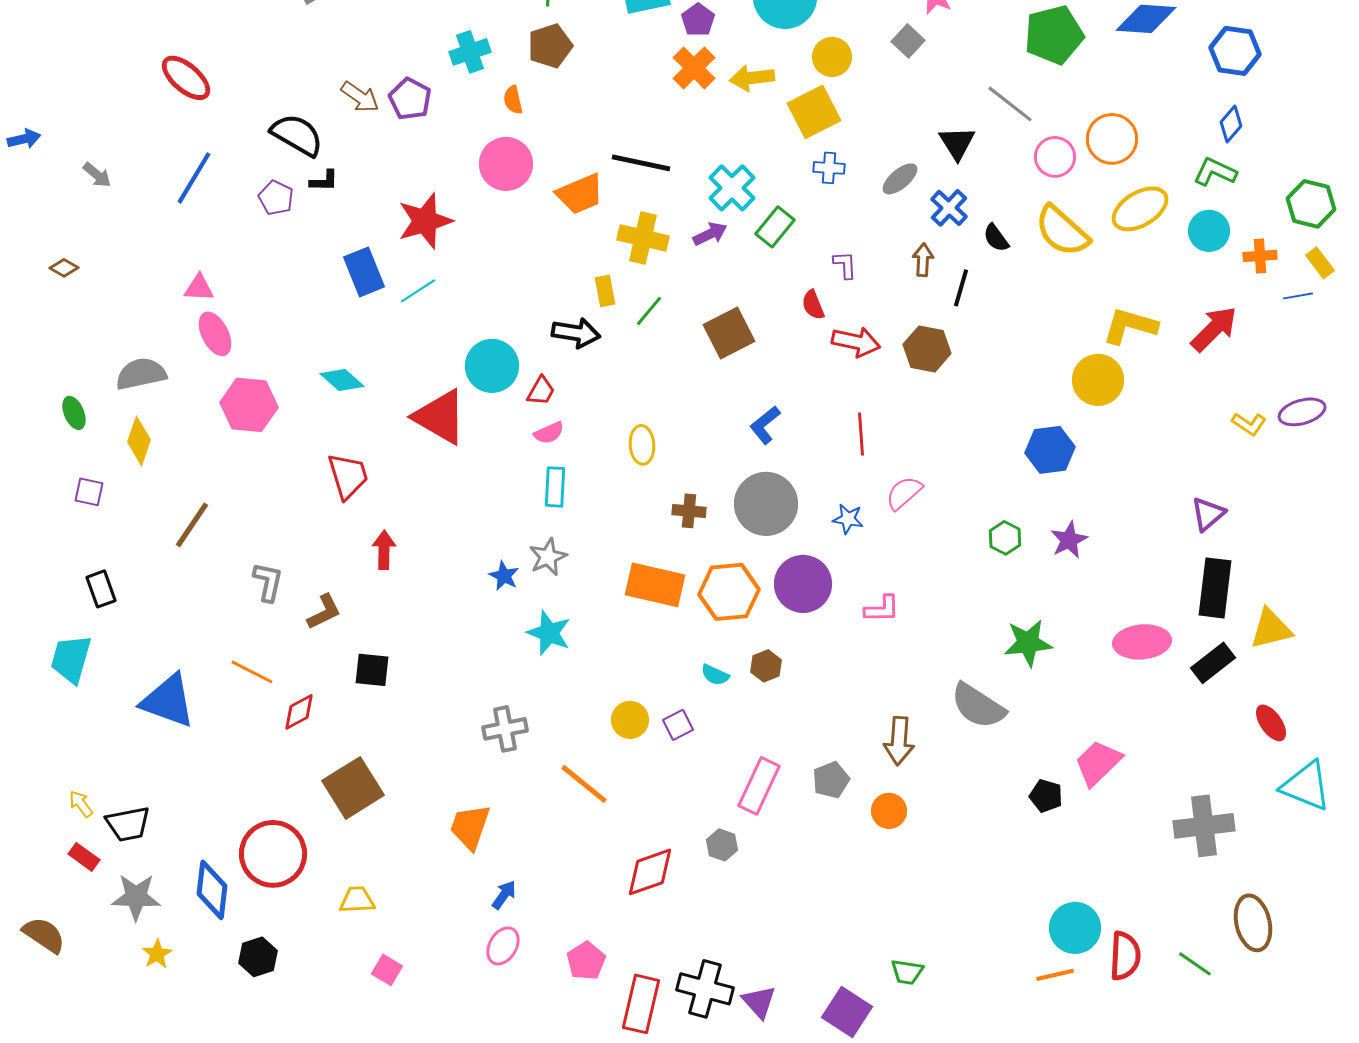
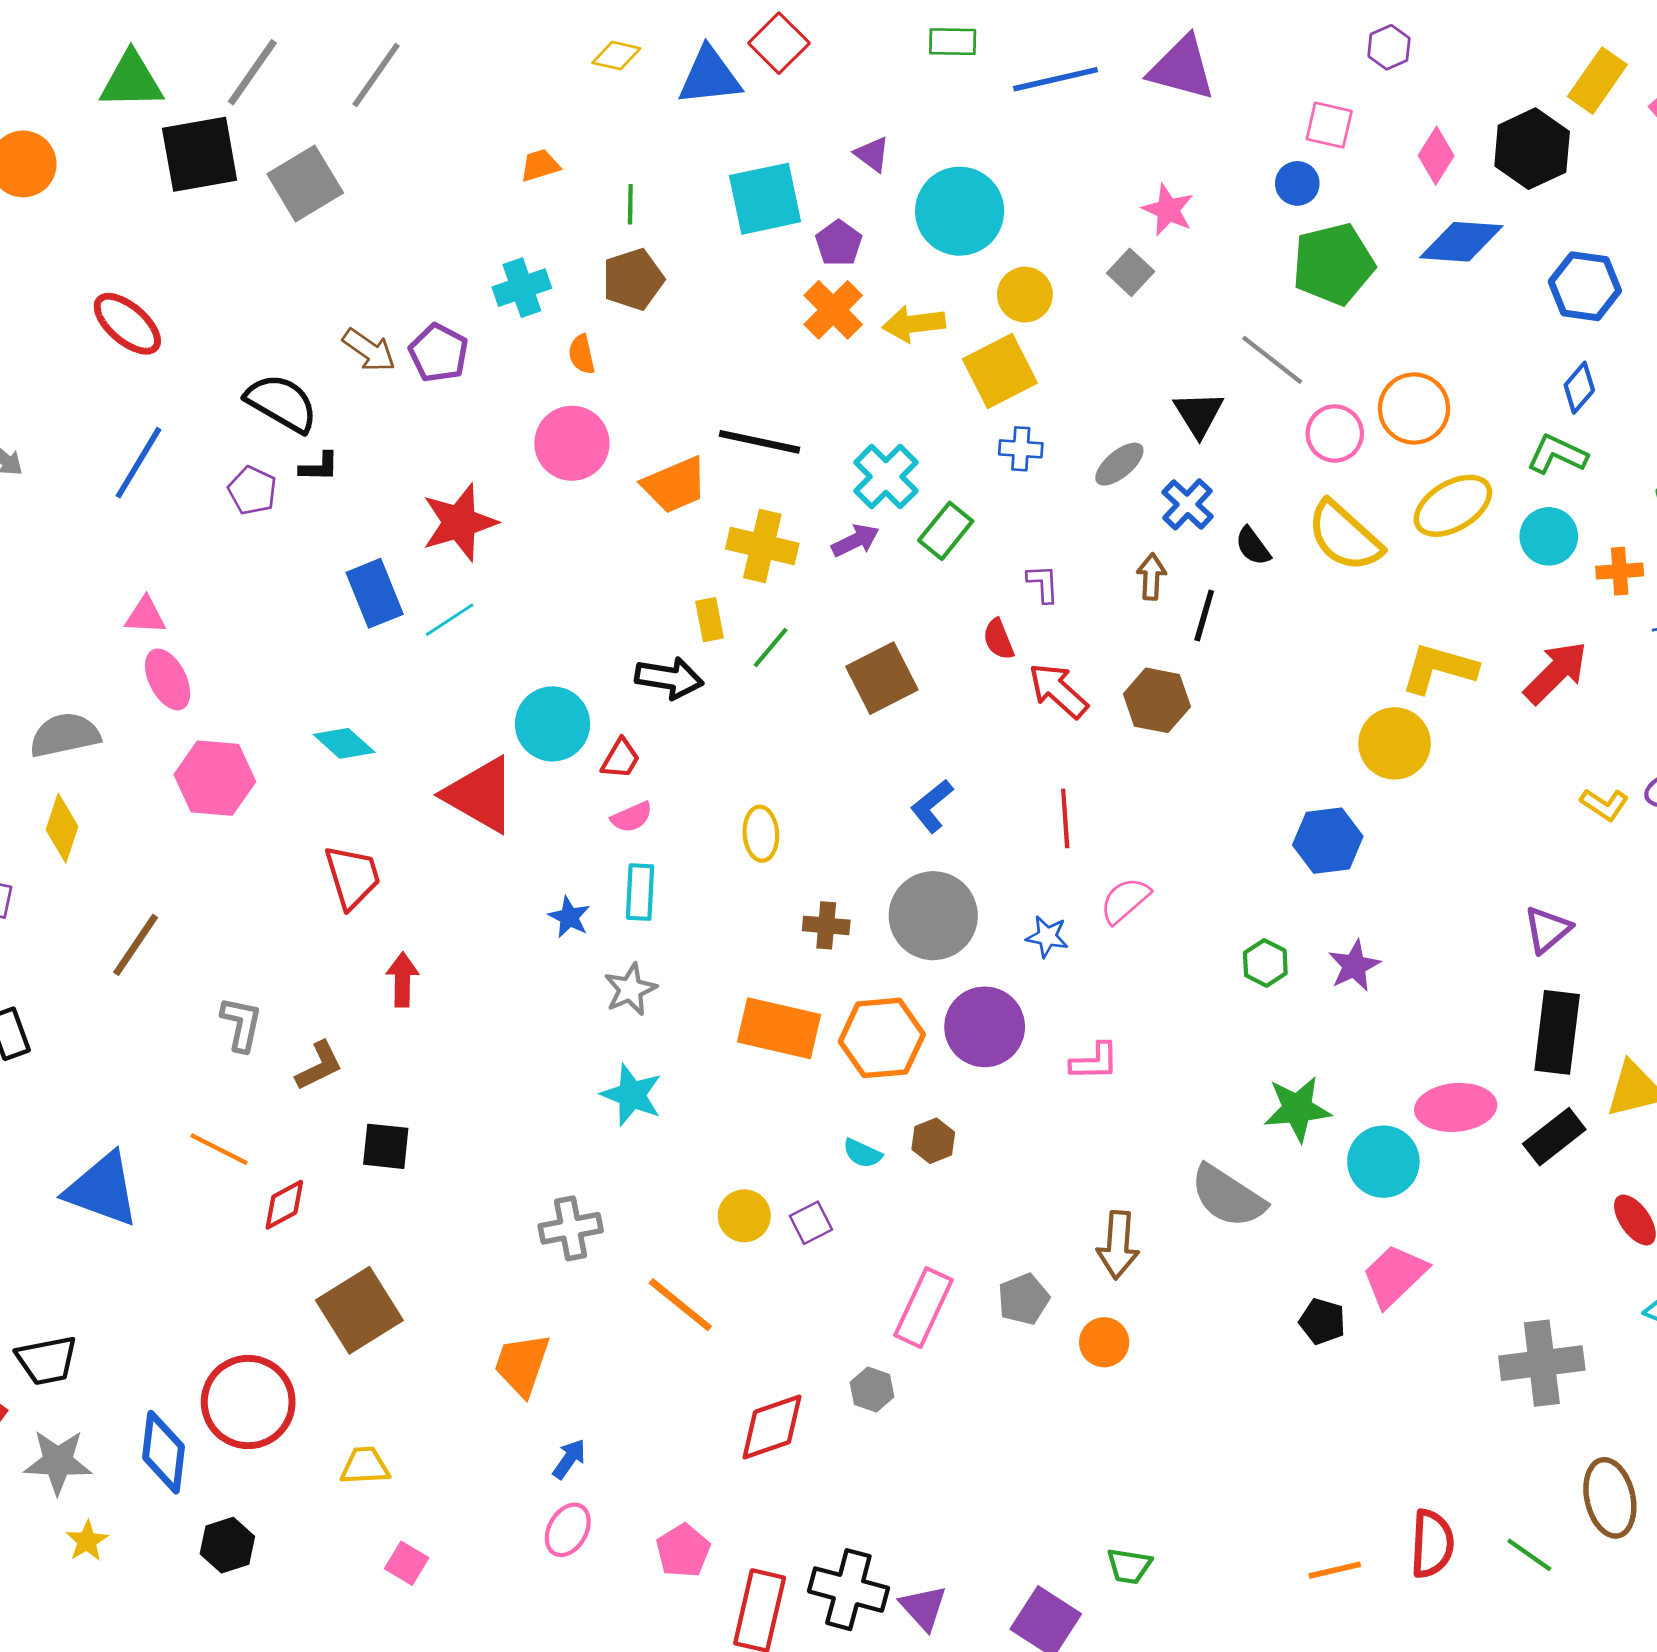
red arrow: (856, 342) -> (1058, 691), turned -150
blue star: (504, 576) -> (569, 917), moved
cyan circle: (1075, 928) -> (1383, 1162), moved

